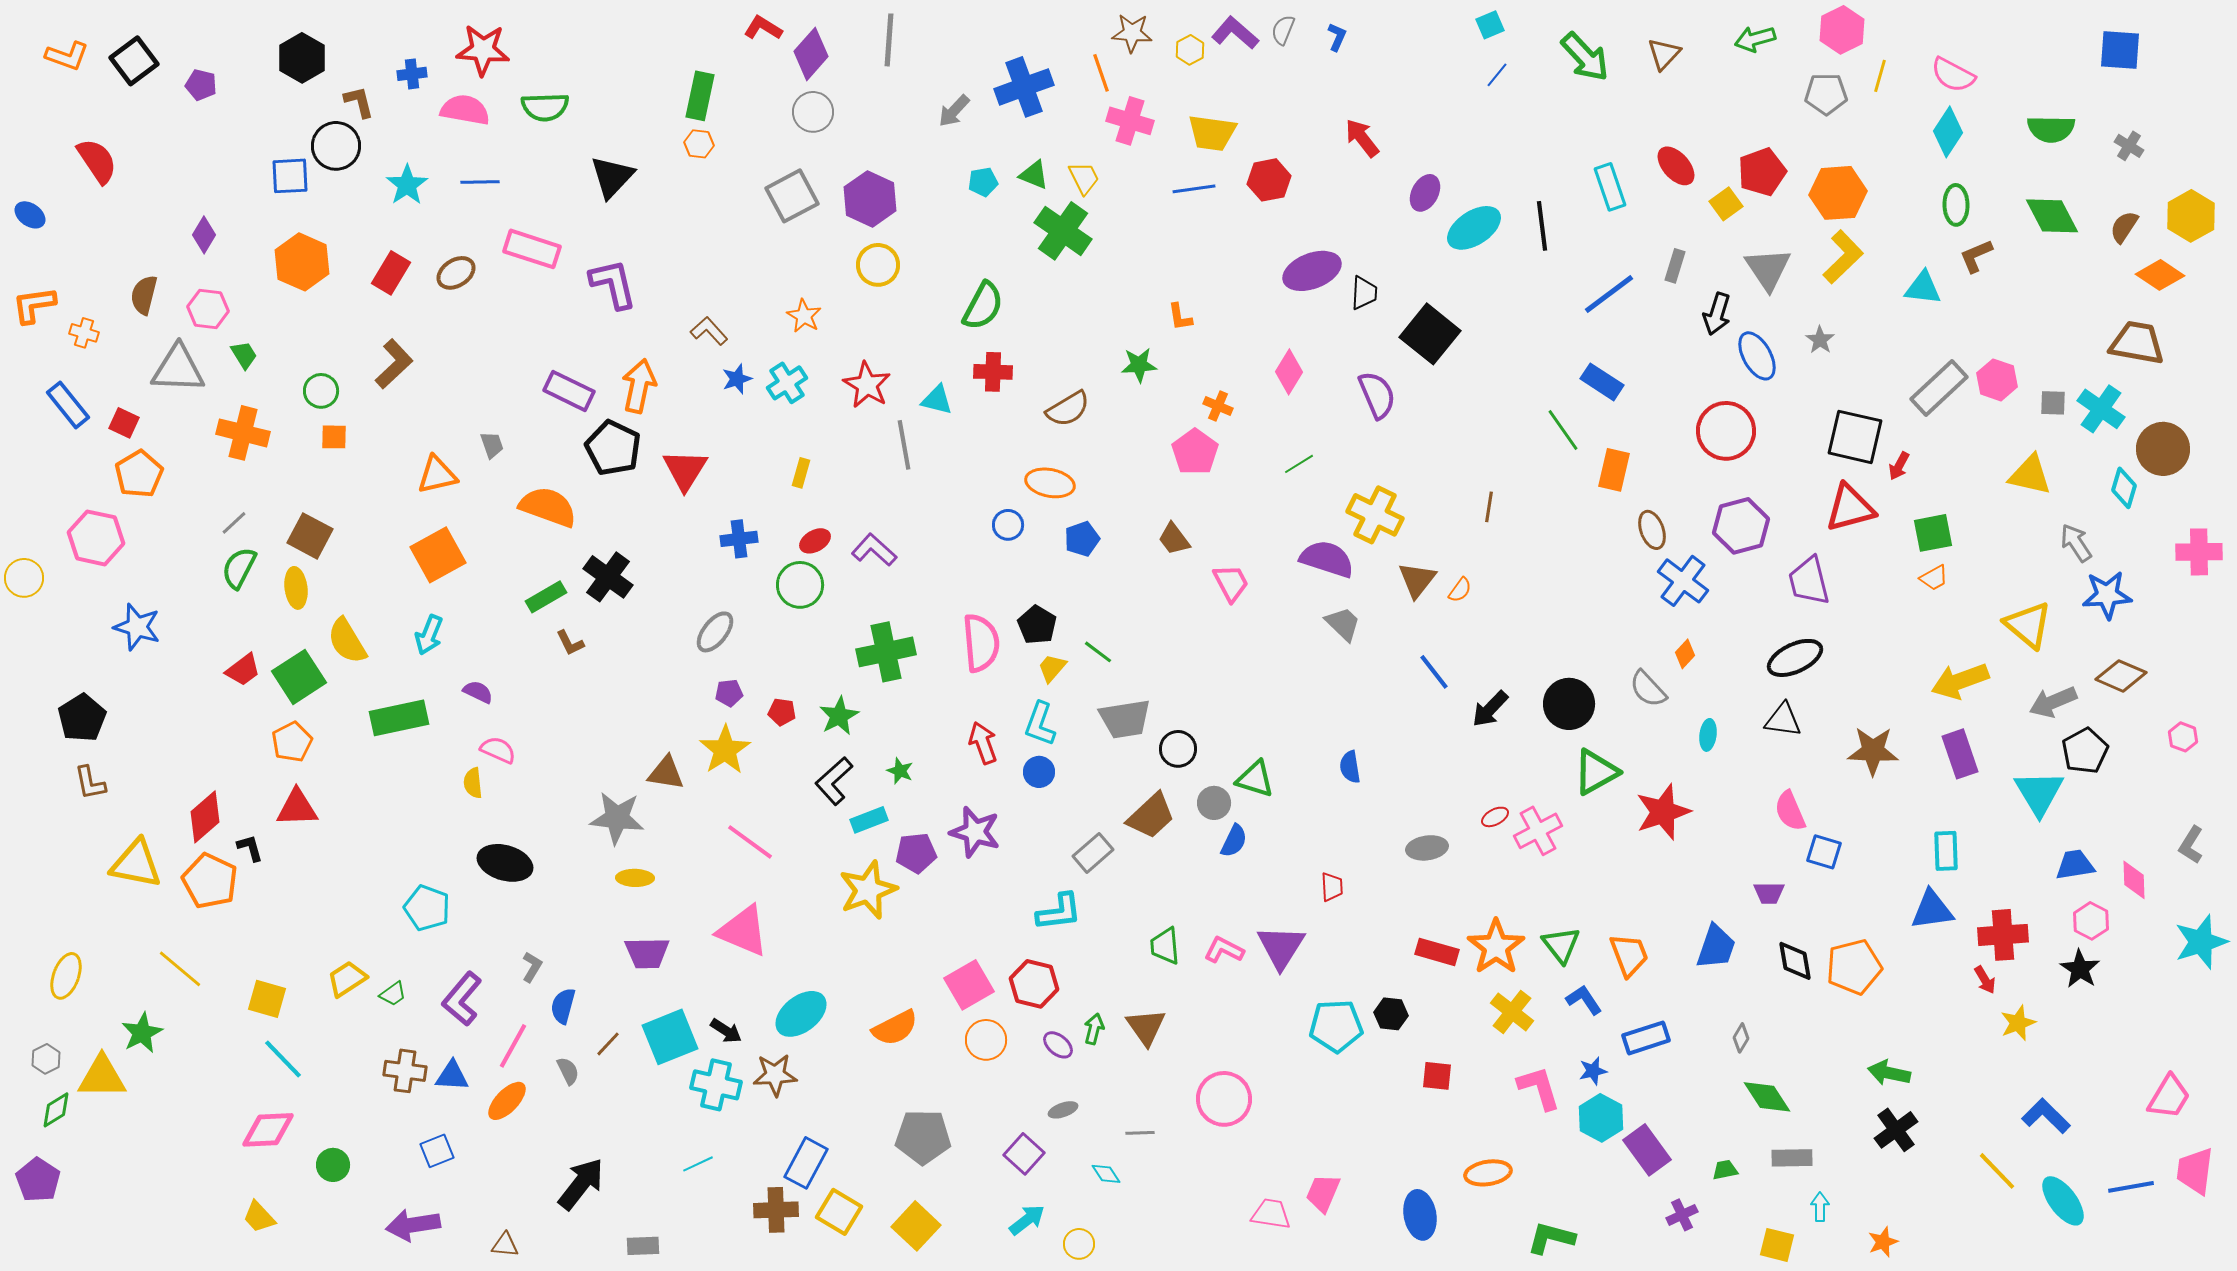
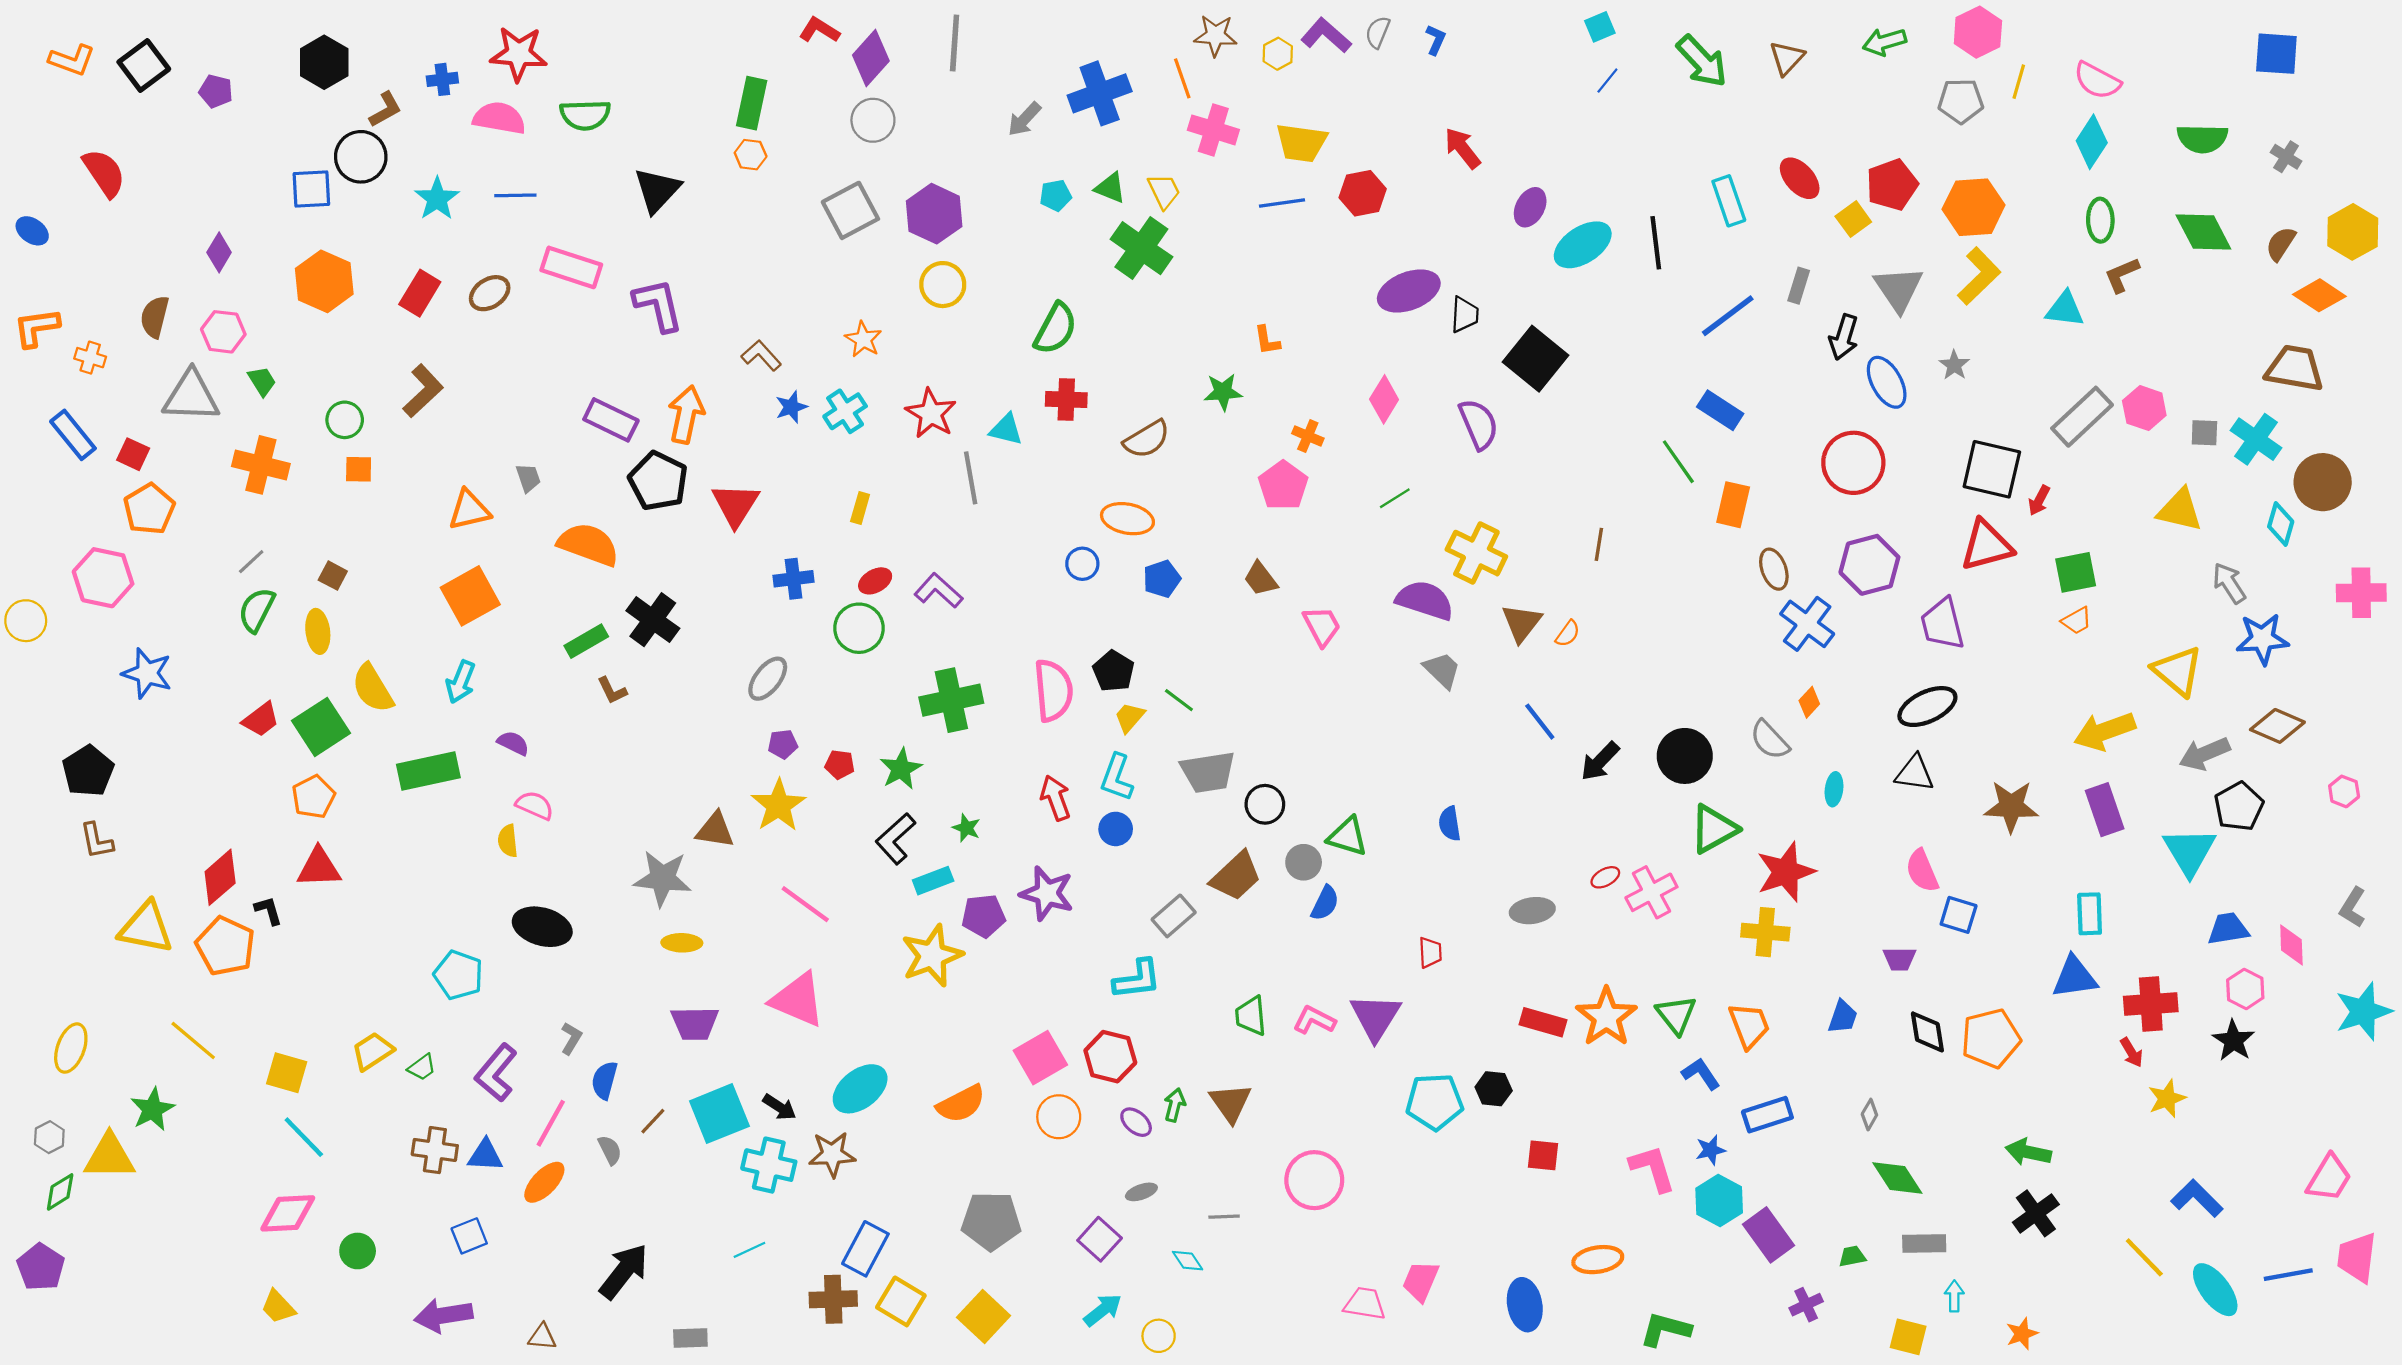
brown L-shape: (359, 102) -> (385, 110), turned 75
brown square: (310, 536) -> (333, 576), size x0.6
blue trapezoid: (1716, 947) -> (1843, 1017), size x0.7
yellow cross: (1512, 1012) -> (1765, 932), moved, turned -33

